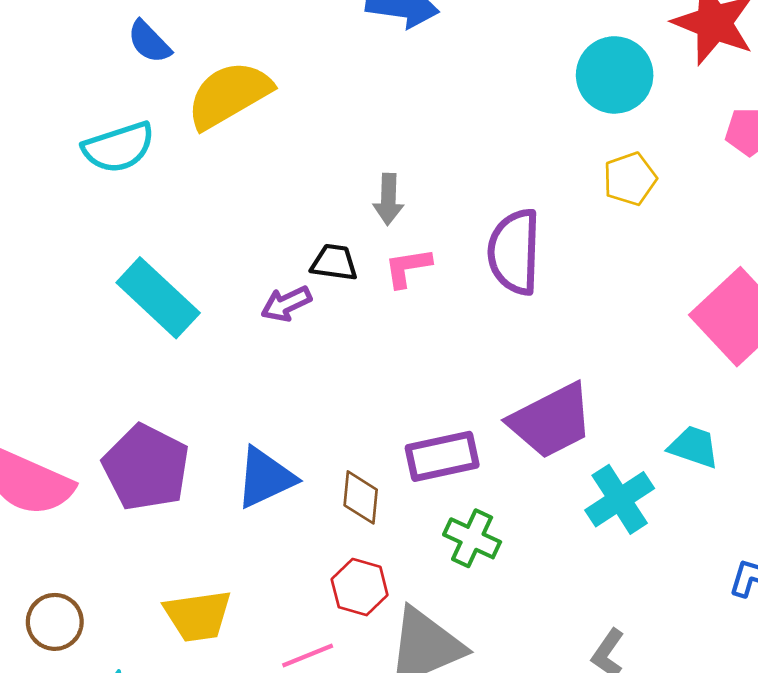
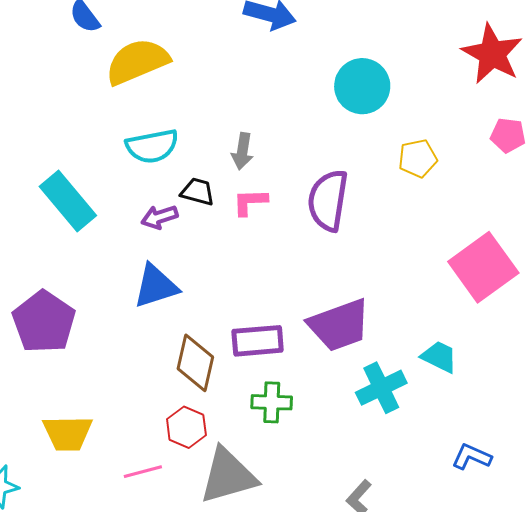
cyan circle: (615, 75) -> (362, 86), moved
cyan semicircle: (119, 147) -> (152, 146), moved
blue triangle: (265, 478) -> (156, 286), moved
brown diamond: (361, 497) -> (195, 363), size x1.4
green cross: (472, 538) -> (272, 402), turned -30

